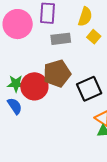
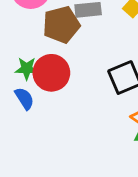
brown pentagon: (57, 74) -> (61, 25), moved

